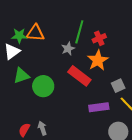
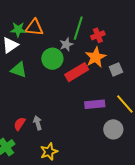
green triangle: (21, 76) -> (19, 70), turned 36
red rectangle: (79, 76) -> (77, 72), turned -70
green circle: (43, 86) -> (52, 59), moved
gray square: (118, 86) -> (116, 69), moved

